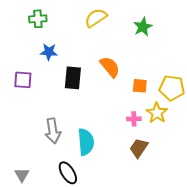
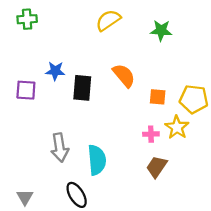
green cross: (38, 19) -> (27, 19), moved
green star: (143, 27) -> (161, 30), turned 30
blue star: (49, 52) -> (55, 71), moved

